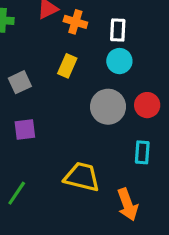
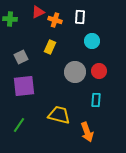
white rectangle: (118, 30) -> (80, 17), moved
cyan circle: (119, 61) -> (92, 41), moved
purple square: (25, 130) -> (24, 86), size x1.6

